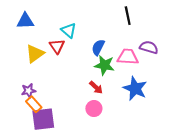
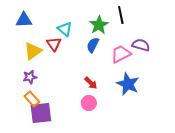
pink trapezoid: (128, 57) -> (121, 54), turned -30
green star: (104, 65) -> (99, 25), moved, turned 30
purple star: (28, 91) -> (30, 77), moved

